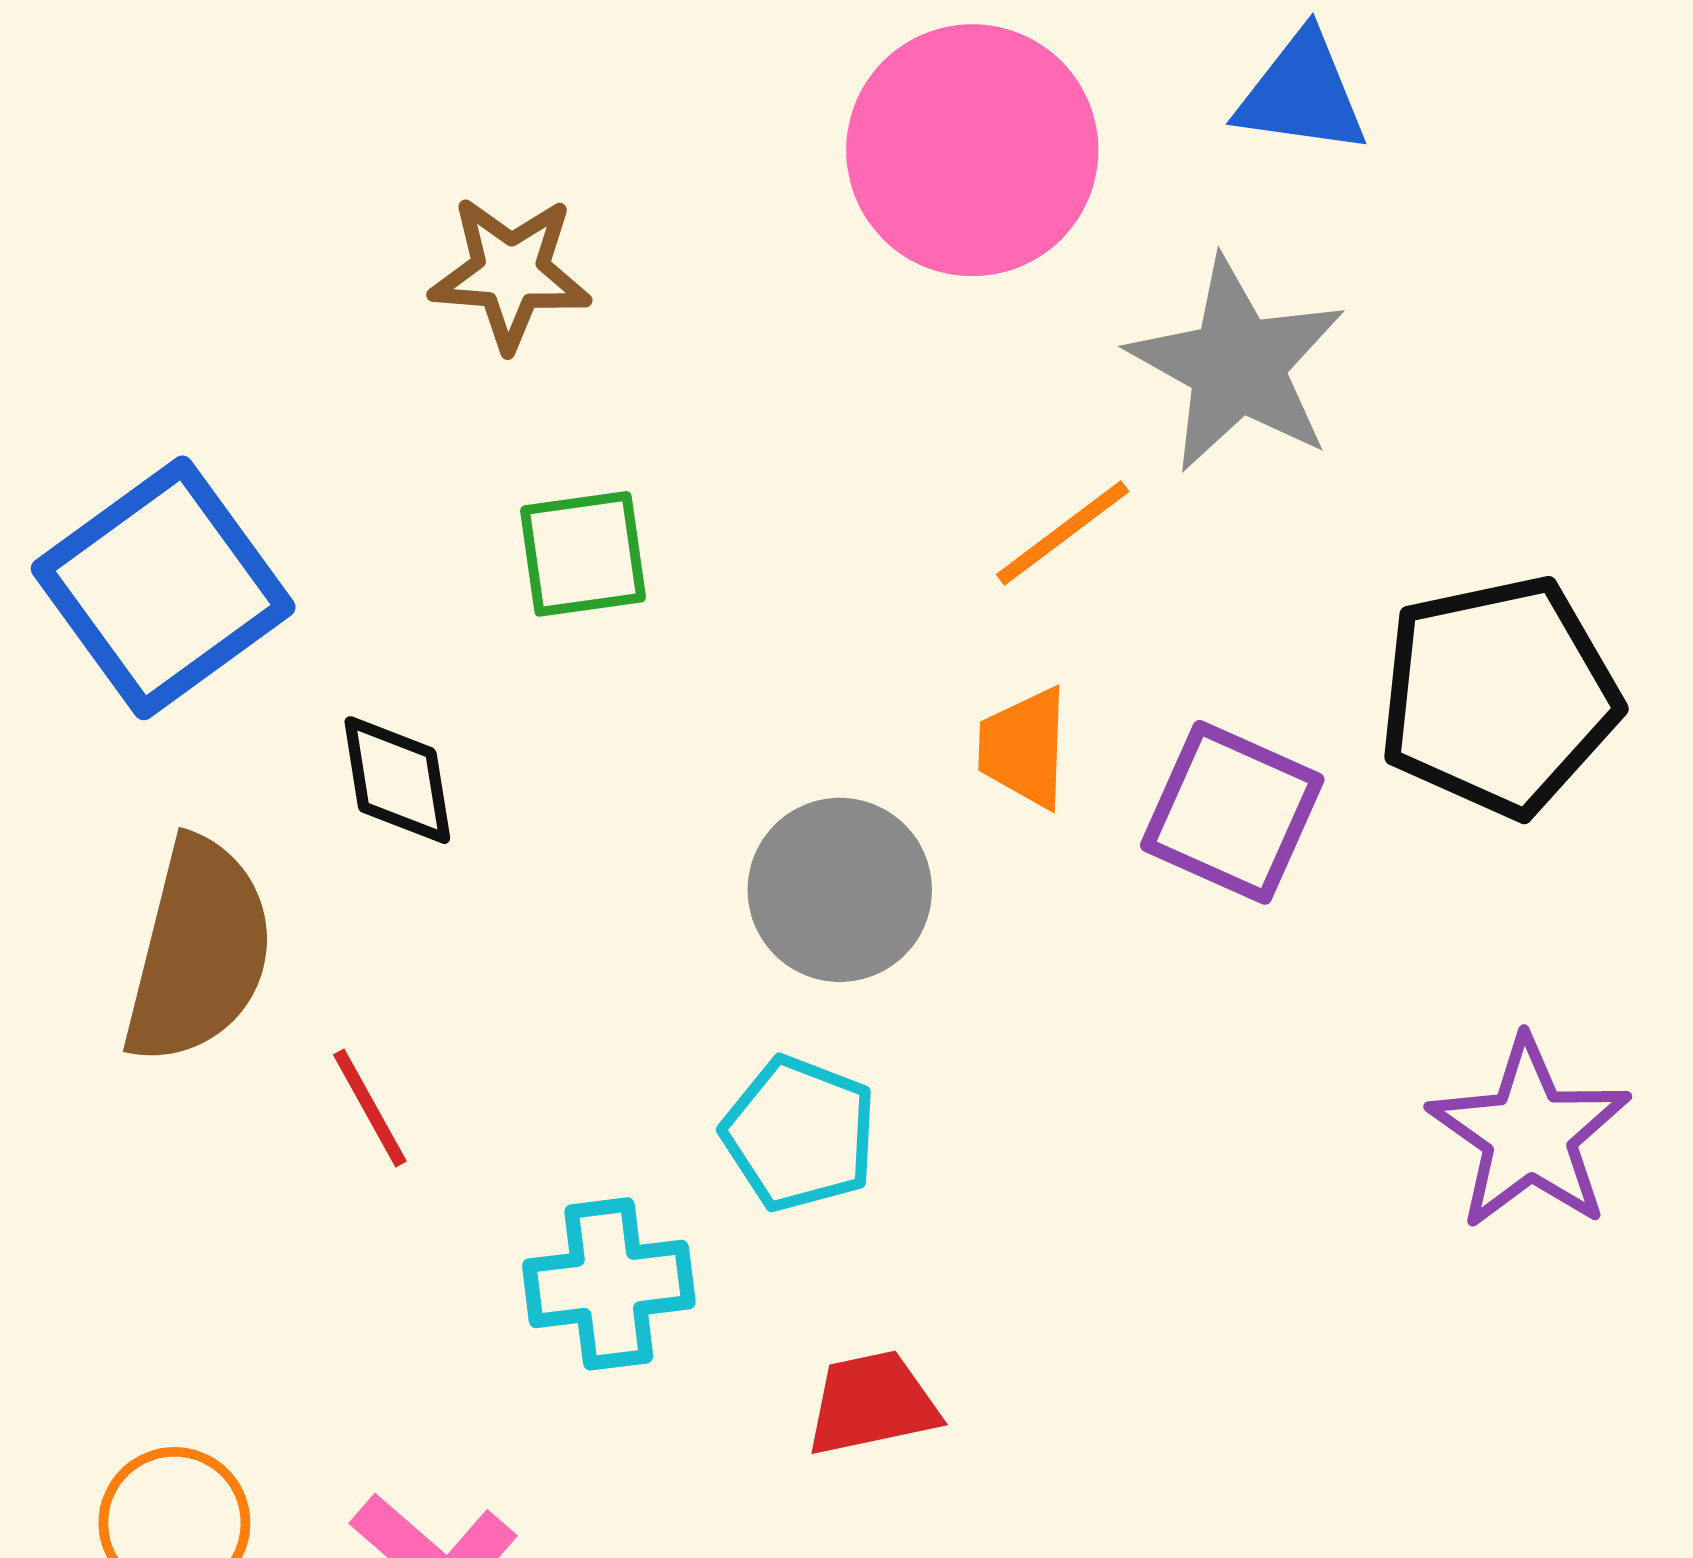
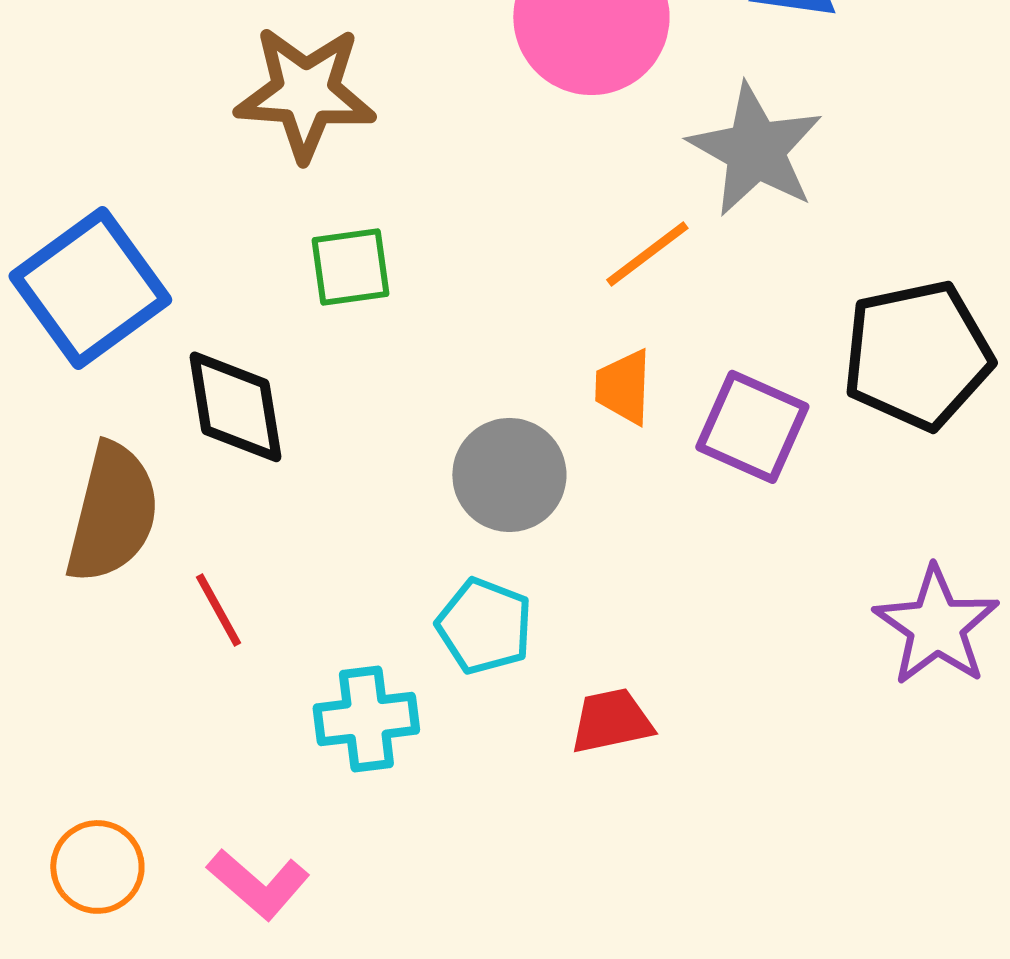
brown star: (510, 273) -> (305, 93), size x1.4
black diamond: (397, 780) -> (235, 407), size x1.4
red trapezoid: (872, 1403) -> (611, 721), moved

